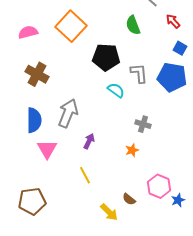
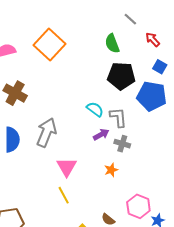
black pentagon: (106, 57) -> (121, 76), moved
gray L-shape: (139, 73) -> (118, 117), moved
purple arrow: (89, 141) -> (101, 135), moved, turned 35
pink triangle: (47, 149) -> (67, 167), moved

